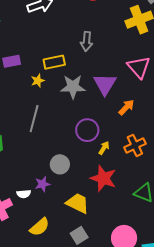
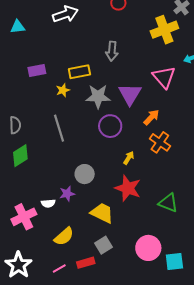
gray line: (34, 119) -> (59, 128), turned -32
purple circle: (87, 130) -> (110, 126), moved
orange cross: (135, 145) -> (160, 142), moved, turned -30

